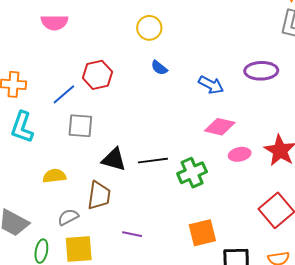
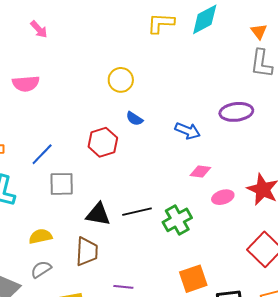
red hexagon: (97, 75) -> (103, 142), moved
pink diamond: (220, 127) -> (200, 172), size x0.7
gray semicircle: (68, 217) -> (41, 269), moved

